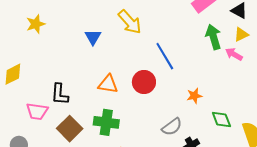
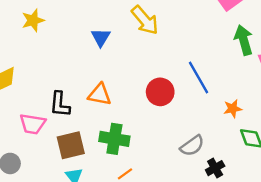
blue line: (165, 56) -> (199, 77), moved
orange triangle: (108, 84) -> (100, 95), moved
orange star: (194, 96) -> (233, 109), moved
brown square: (70, 129) -> (71, 145), turned 30

